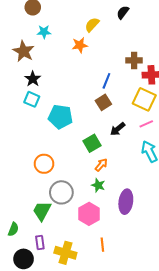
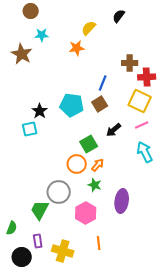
black star: (33, 79) -> (40, 111), moved
cyan square: (32, 99) -> (30, 129), moved, turned -35
cyan pentagon: (60, 117) -> (72, 105), moved
orange circle: (44, 164) -> (77, 164), moved

